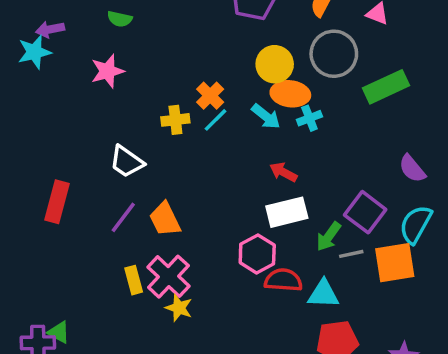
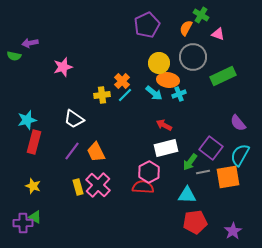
green semicircle: (120, 19) -> (14, 56), moved
cyan star: (34, 52) -> (27, 120), moved
red semicircle: (283, 280) -> (143, 187), moved
yellow star: (179, 308) -> (33, 186), moved

